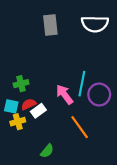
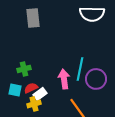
gray rectangle: (50, 25) -> (33, 18), moved
pink arrow: (64, 95) -> (64, 79), turned 30
yellow cross: (18, 122) -> (34, 104), moved

